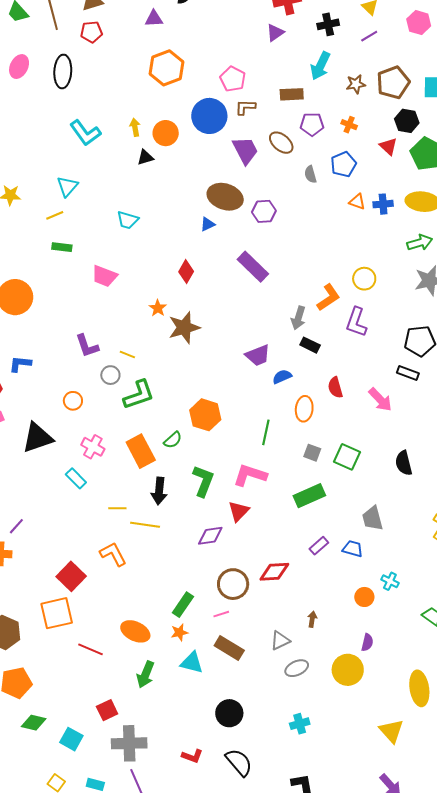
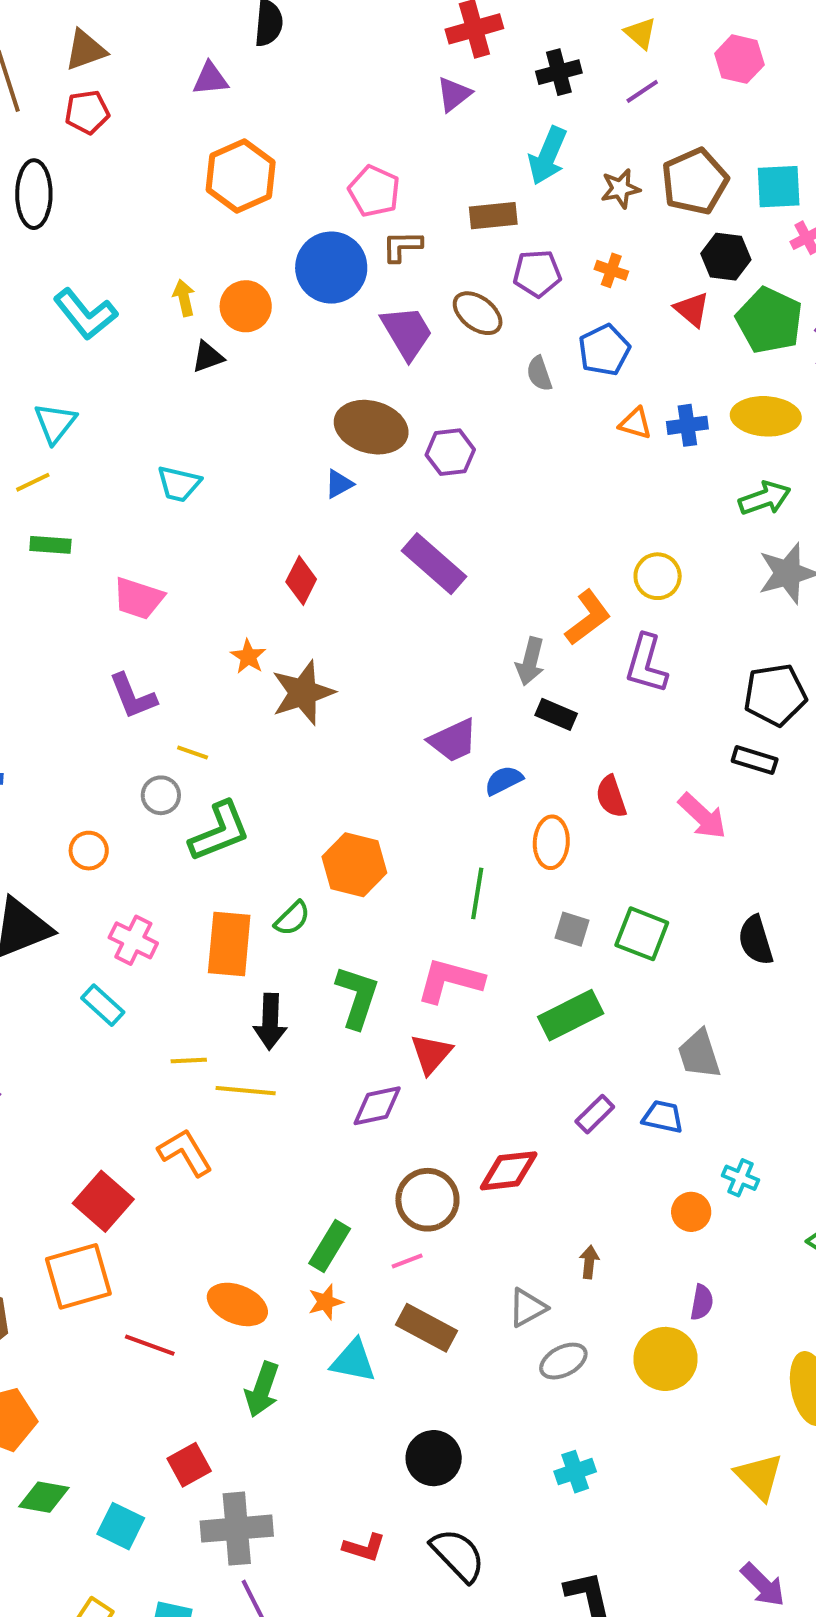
purple L-shape: (87, 346) -> (133, 696), moved
orange rectangle: (141, 451) -> (229, 944), turned 36

